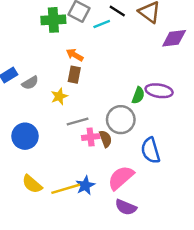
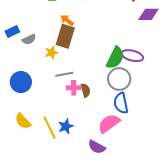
brown rectangle: (74, 75) -> (65, 36), size x1.6
green semicircle: (138, 95) -> (115, 58), size x1.6
gray circle: (121, 120) -> (119, 79), moved
pink semicircle: (121, 178) -> (109, 124), moved
yellow line: (66, 189) -> (50, 128), turned 75

